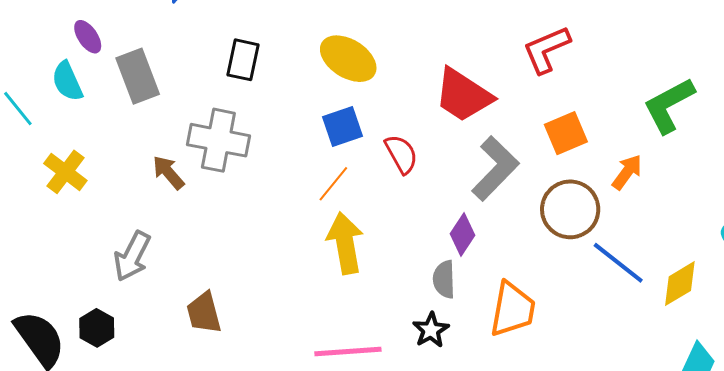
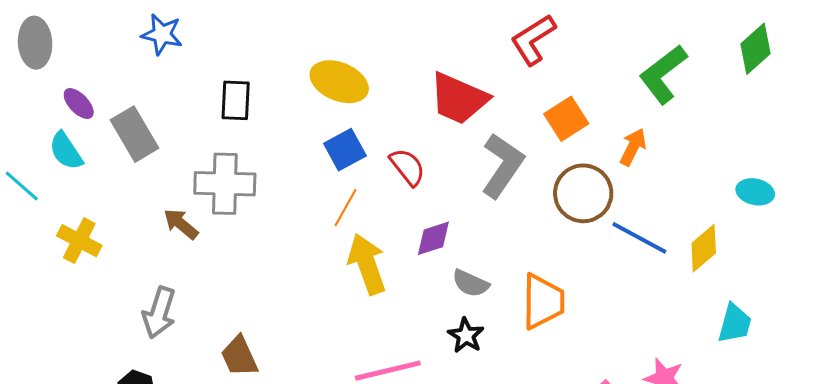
purple diamond: (463, 234) -> (433, 238), moved, turned 48
gray semicircle: (444, 279) -> (471, 283), turned -54

